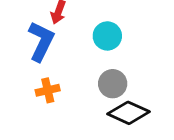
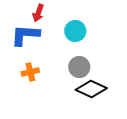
blue L-shape: (41, 41) -> (25, 35), turned -112

